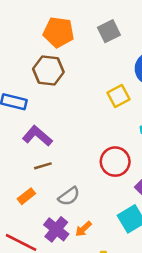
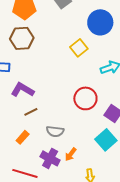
gray semicircle: (69, 196) -> (55, 131), turned 54

